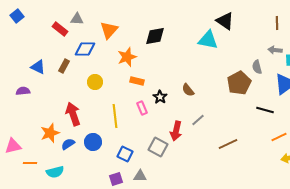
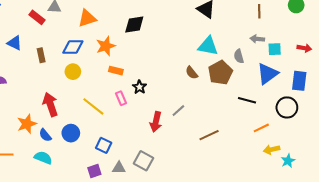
orange triangle: (109, 30) -> (87, 18), turned 30
cyan triangle: (208, 40) -> (208, 46), moved
blue diamond: (85, 49) -> (73, 47), moved
brown rectangle: (64, 66) -> (41, 55), turned -40
blue triangle: (38, 67) -> (14, 43), moved
brown semicircle: (188, 90) -> (192, 73), moved
yellow line: (115, 116) -> (93, 106), turned -45
blue semicircle: (68, 144) -> (45, 135), turned -96
gray square: (158, 147) -> (144, 161), moved
cyan semicircle: (55, 172) -> (43, 158), moved, turned -144

